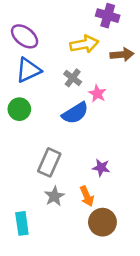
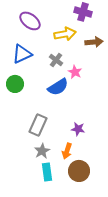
purple ellipse: (25, 36) -> (30, 21), moved
orange arrow: (87, 196) -> (67, 151), turned 42
cyan rectangle: (22, 223) -> (47, 172), moved

